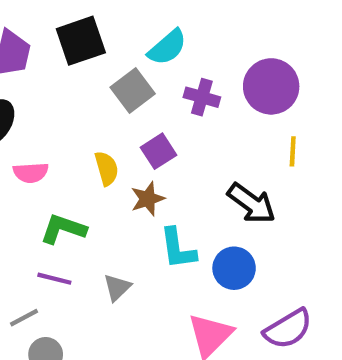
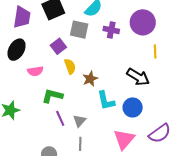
gray square: (133, 91) -> (79, 30), turned -36
purple square: (158, 151) -> (58, 46), moved
purple line: (54, 279) -> (60, 118), moved, turned 56
gray line: (24, 318) -> (80, 144), moved, turned -56

